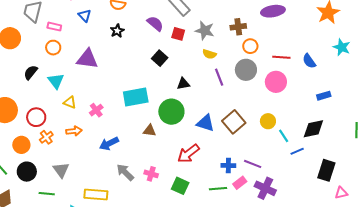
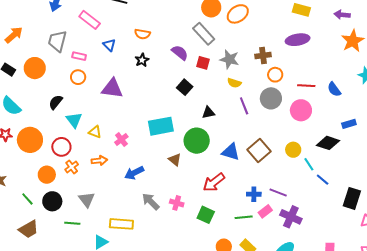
cyan triangle: (56, 81) -> (74, 120), moved
black diamond: (313, 129) -> (328, 143), moved, turned 30
brown triangle: (149, 131) -> (175, 160), turned 32
blue line: (297, 151) -> (323, 180), turned 64

